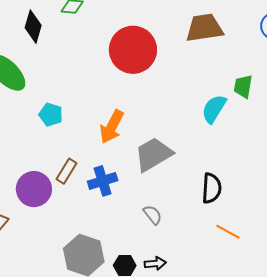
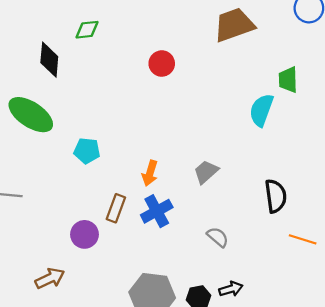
red circle: (133, 50) -> (162, 64), size x0.5
orange arrow: (112, 127) -> (150, 173), moved, size x0.7
gray trapezoid: (153, 154) -> (206, 172), size x0.6
purple circle: (34, 189) -> (85, 234), size x0.7

